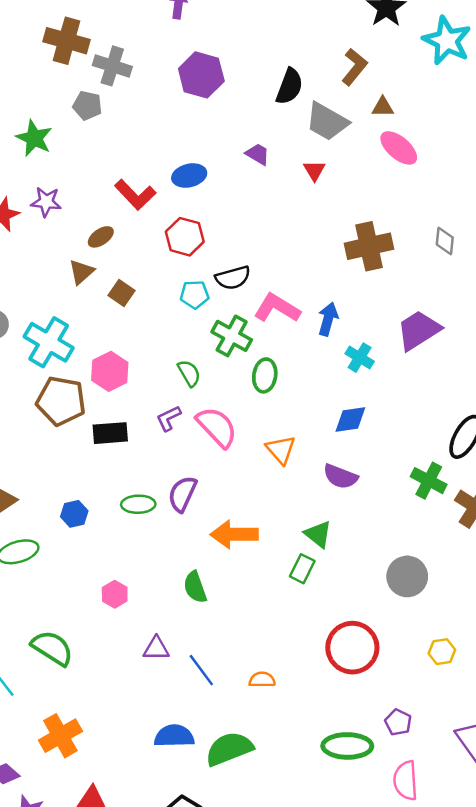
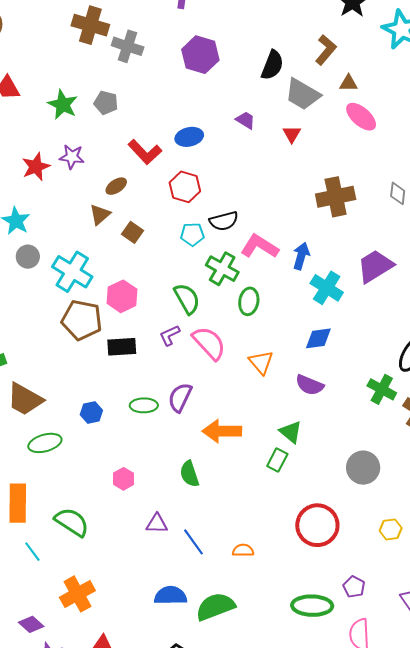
gray pentagon: (87, 106) -> (106, 103), moved
cyan cross: (360, 358) -> (327, 288), size x1.4
green semicircle: (189, 373) -> (187, 299), size x1.4

